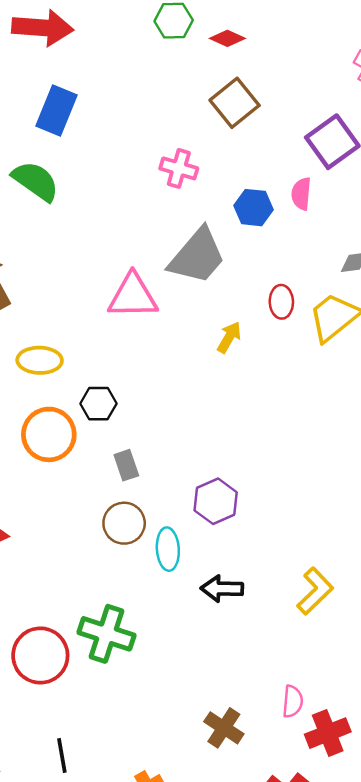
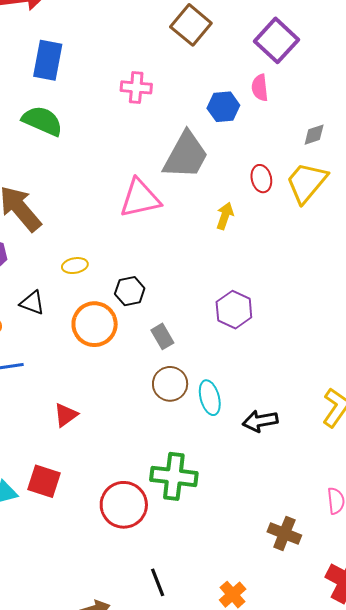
pink cross: (179, 168) -> (136, 87), moved
yellow ellipse: (40, 360) -> (75, 266), size x0.7
purple hexagon: (216, 501) -> (234, 310), moved

